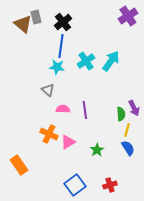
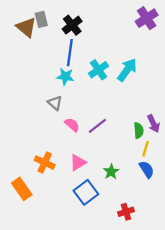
pink semicircle: (63, 109) -> (72, 125), turned 40
purple line: (85, 110) -> (97, 126), turned 60
orange cross: (49, 134) -> (45, 163), moved
blue square: (75, 185) -> (86, 192), moved

